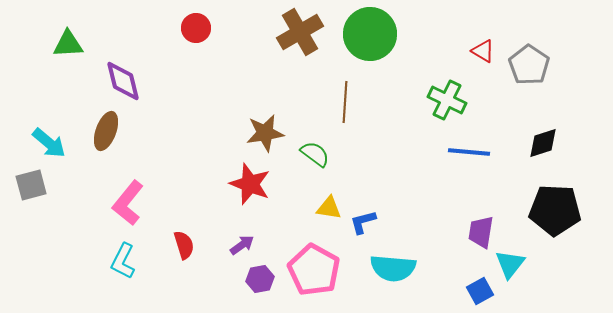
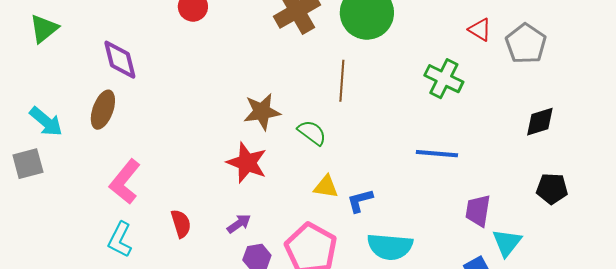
green triangle: (68, 44) -> (44, 29), moved, turned -36
blue line: (469, 152) -> (437, 154), moved
black pentagon: (555, 210) -> (552, 189), size x0.6

